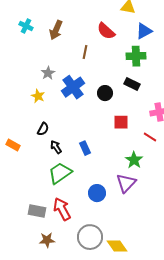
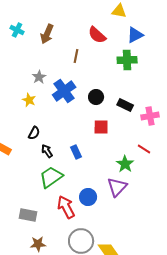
black rectangle: (132, 84) -> (125, 105), moved
red square: (121, 122) -> (101, 127), moved
red line: (150, 137) -> (144, 149), moved
red arrow: (62, 209) -> (66, 207), moved

